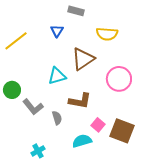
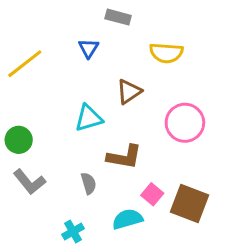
brown triangle: (83, 59) -> (129, 92), size x0.7
gray L-shape: (33, 107) -> (30, 182), moved
cyan cross: (38, 151) -> (73, 232), moved

